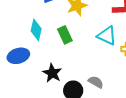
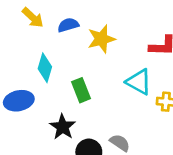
green rectangle: (65, 35) -> (81, 90), moved

